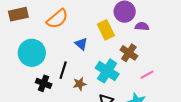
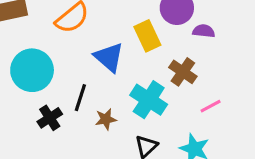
blue triangle: (81, 44) -> (109, 57), size x1.5
black cross: (44, 83) -> (50, 118), turned 35

